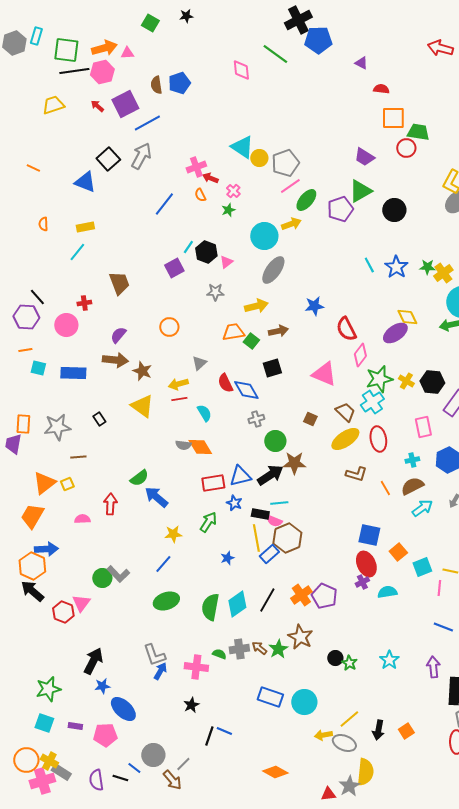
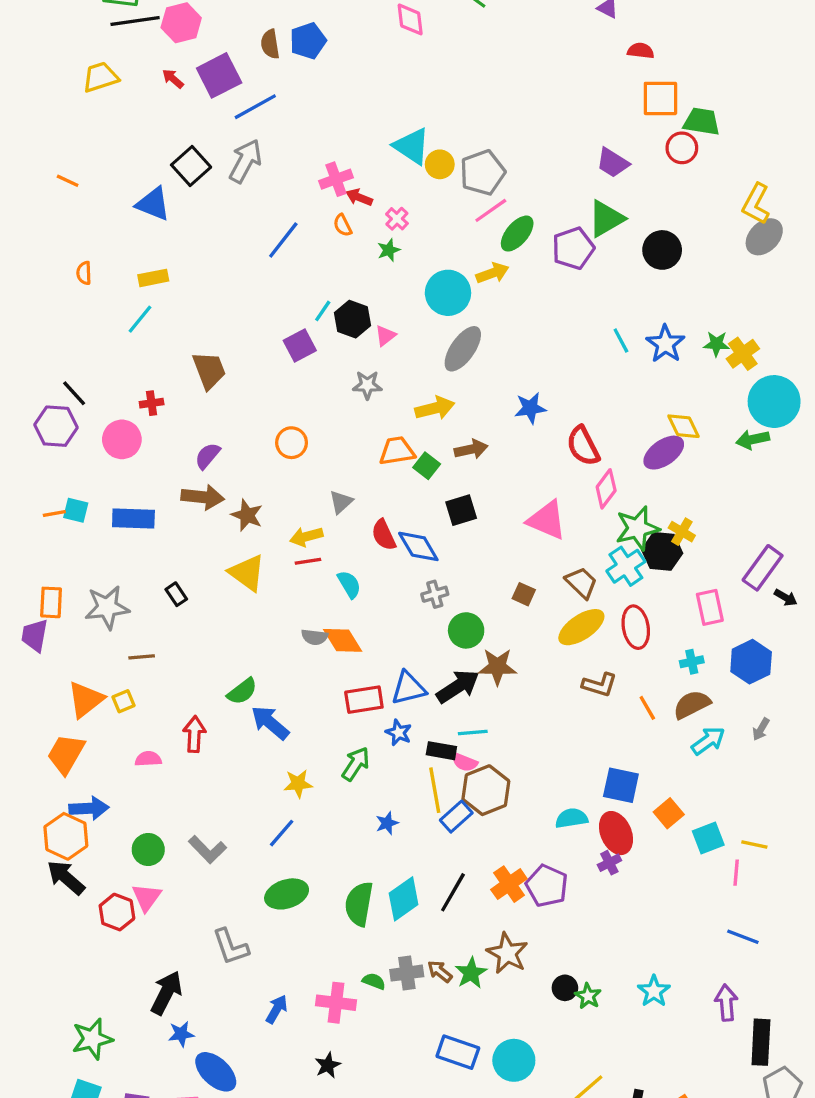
orange line: (25, 350) -> (54, 514), moved
black hexagon: (432, 382) -> (662, 551), moved
green circle: (102, 578) -> (148, 849), moved
cyan semicircle: (387, 592) -> (572, 818), moved
gray L-shape: (154, 655) -> (231, 947), moved

